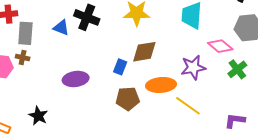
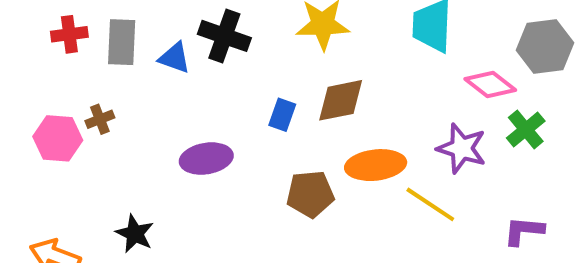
gray rectangle: (25, 33) -> (122, 42), moved
brown cross: (23, 57) -> (100, 119), turned -32
blue rectangle: (120, 67) -> (282, 115), moved
purple star: (193, 67) -> (462, 148), moved, turned 30

